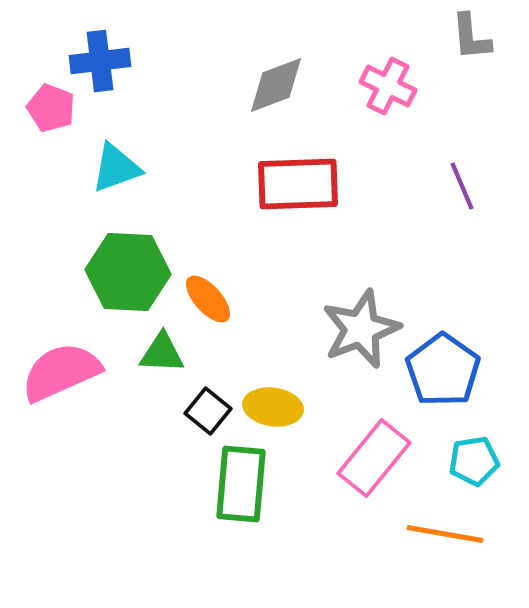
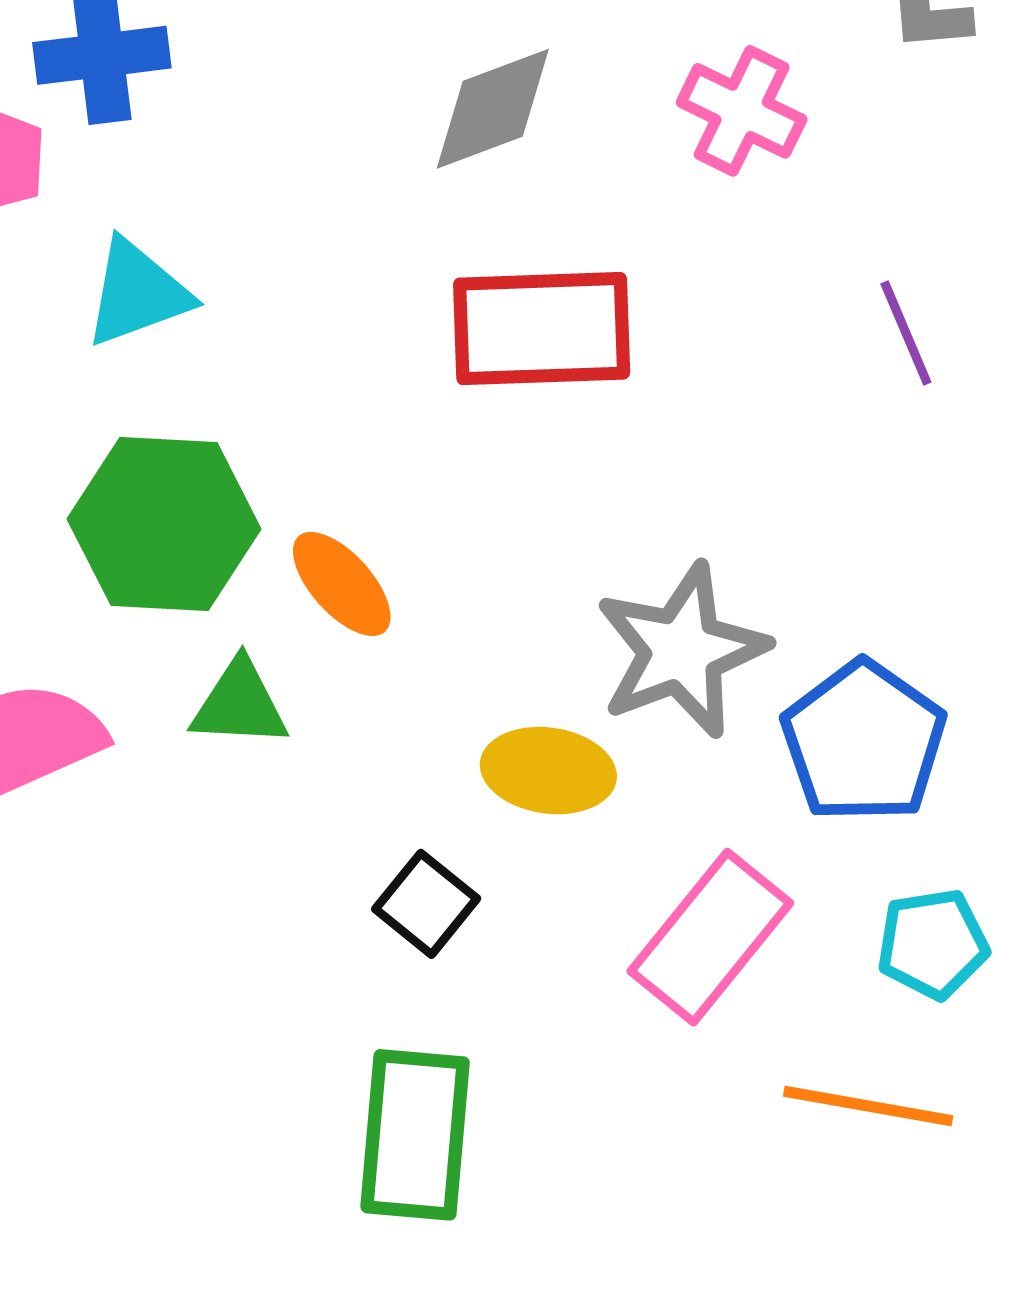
yellow ellipse: (273, 407) -> (548, 771), moved
black square: (208, 411) -> (426, 904), moved
green rectangle: (241, 484) -> (415, 1135), moved

